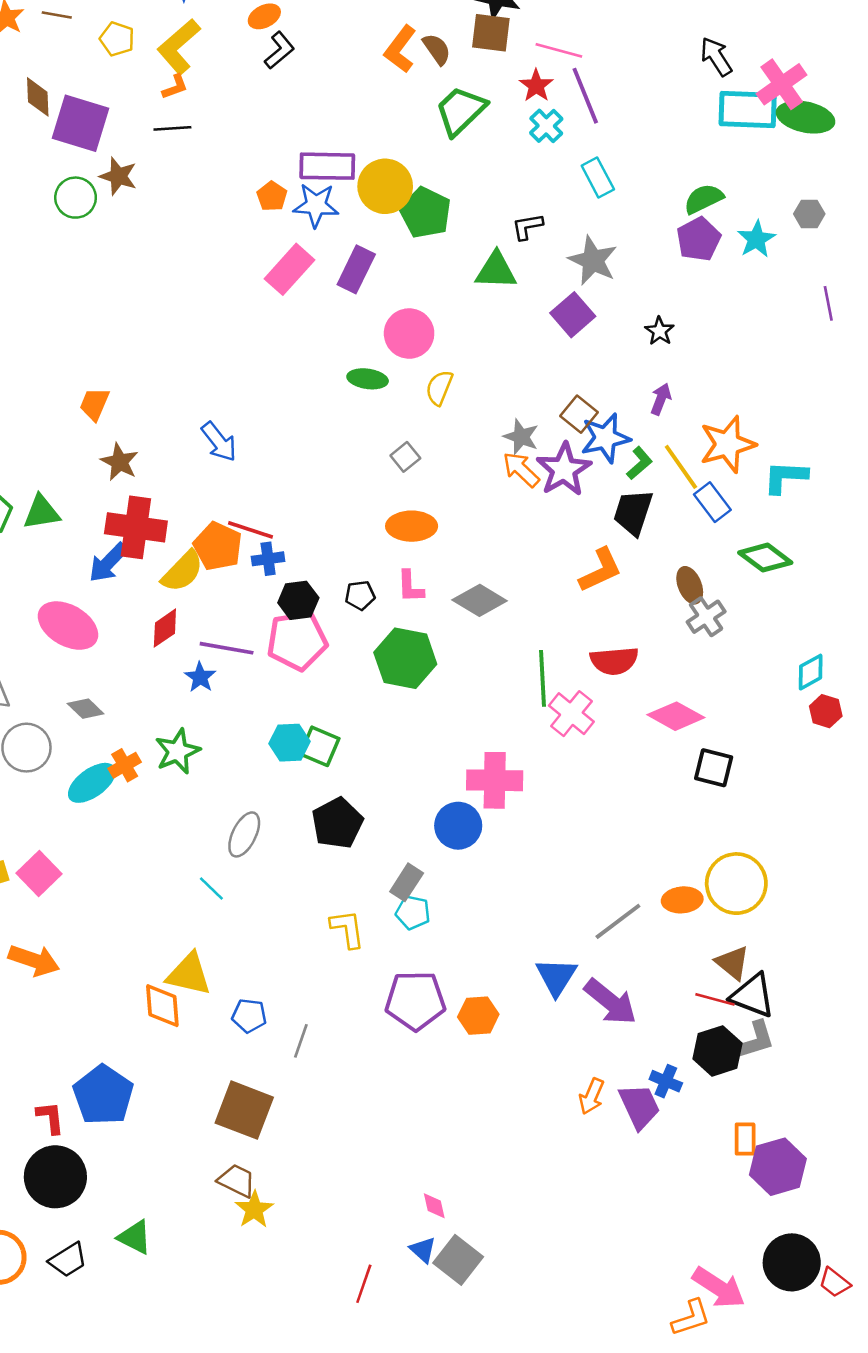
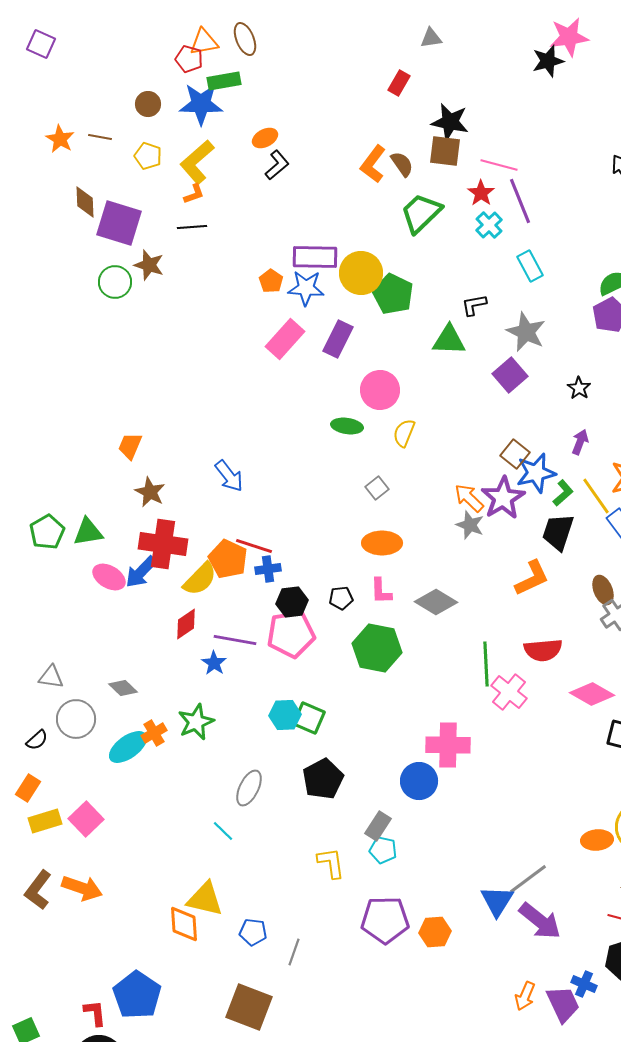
gray star: (521, 437) -> (470, 525), moved
pink ellipse: (68, 626) -> (109, 577), moved, size x0.7
gray line: (618, 921) -> (528, 879), moved

